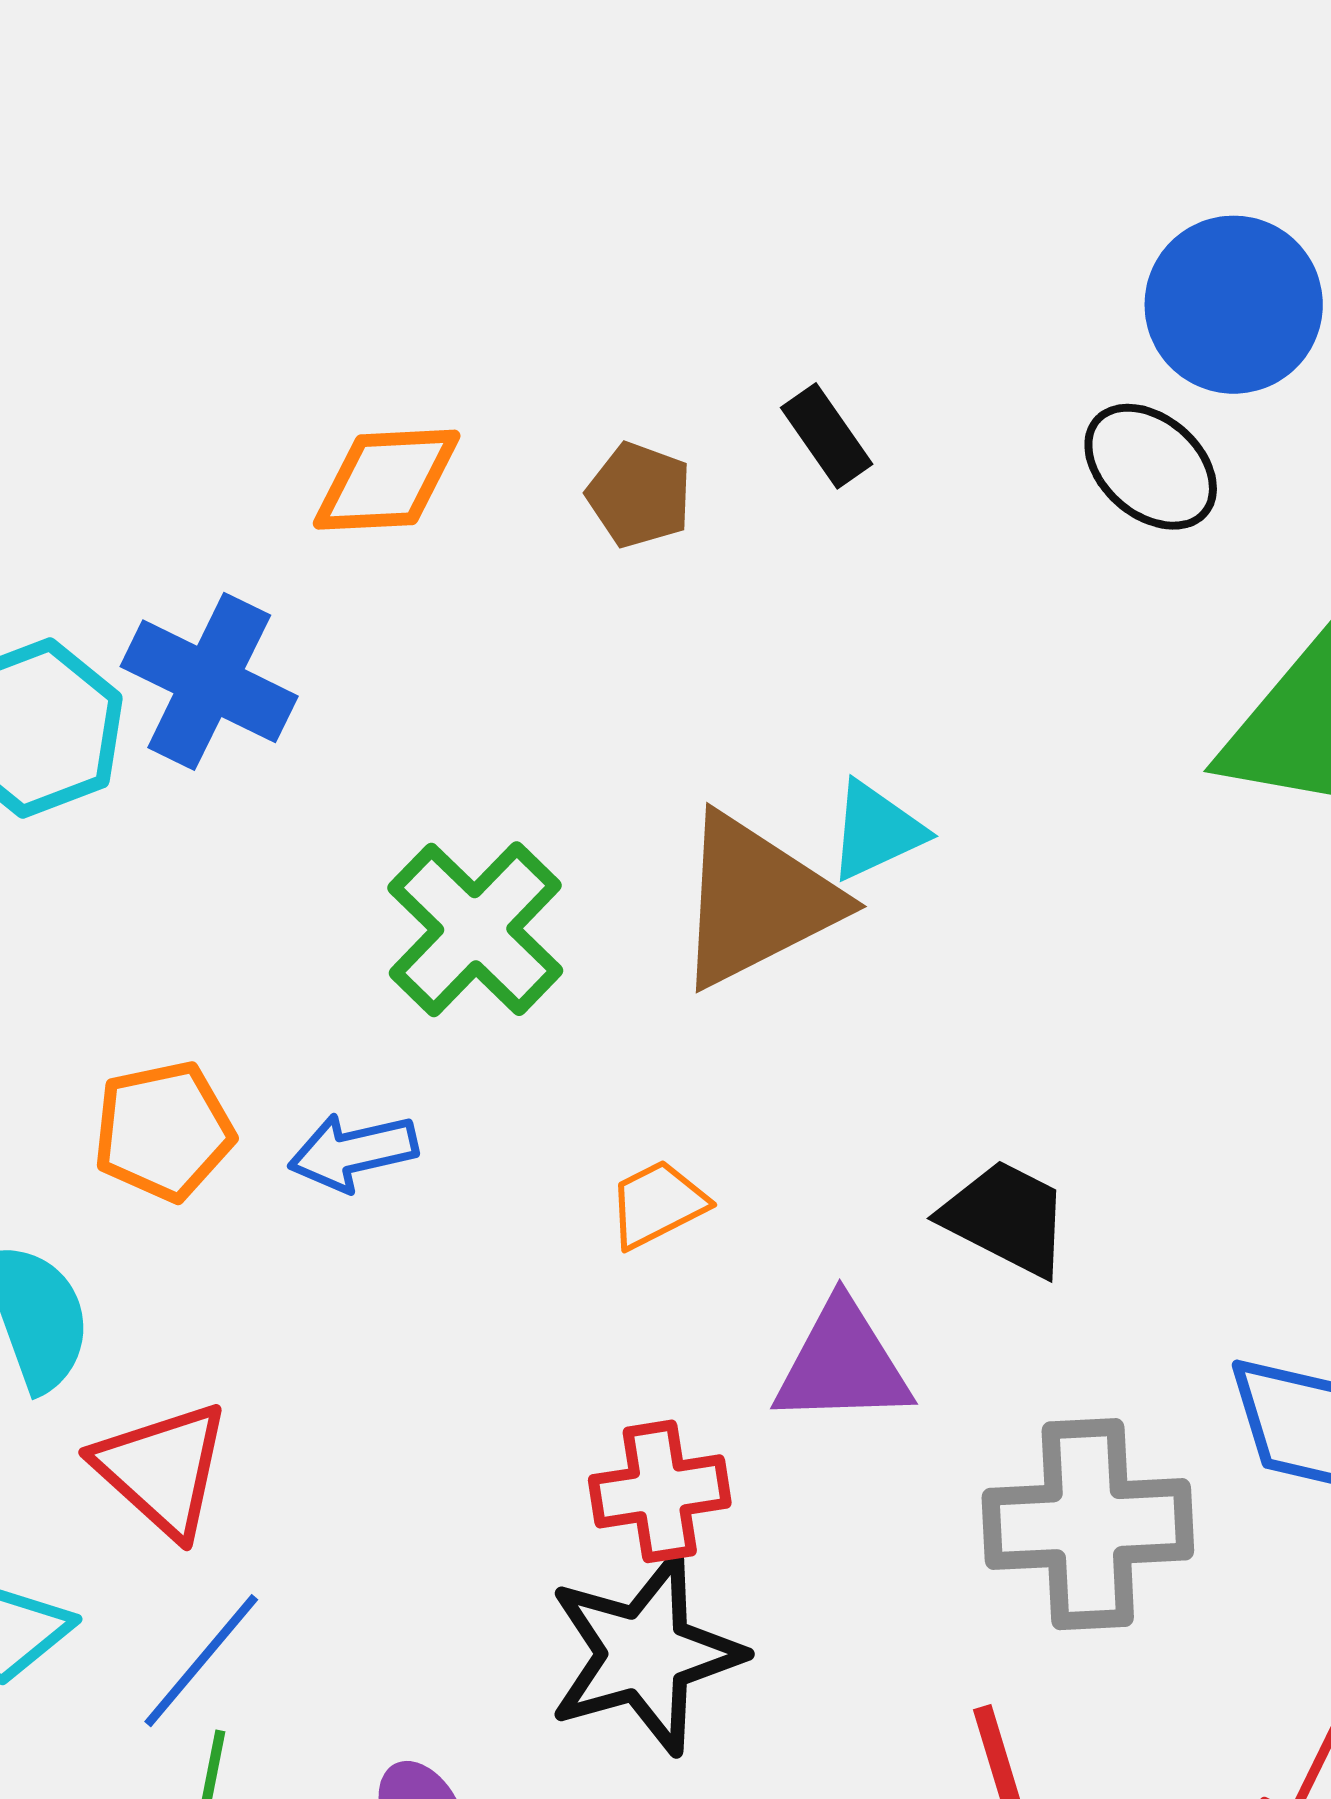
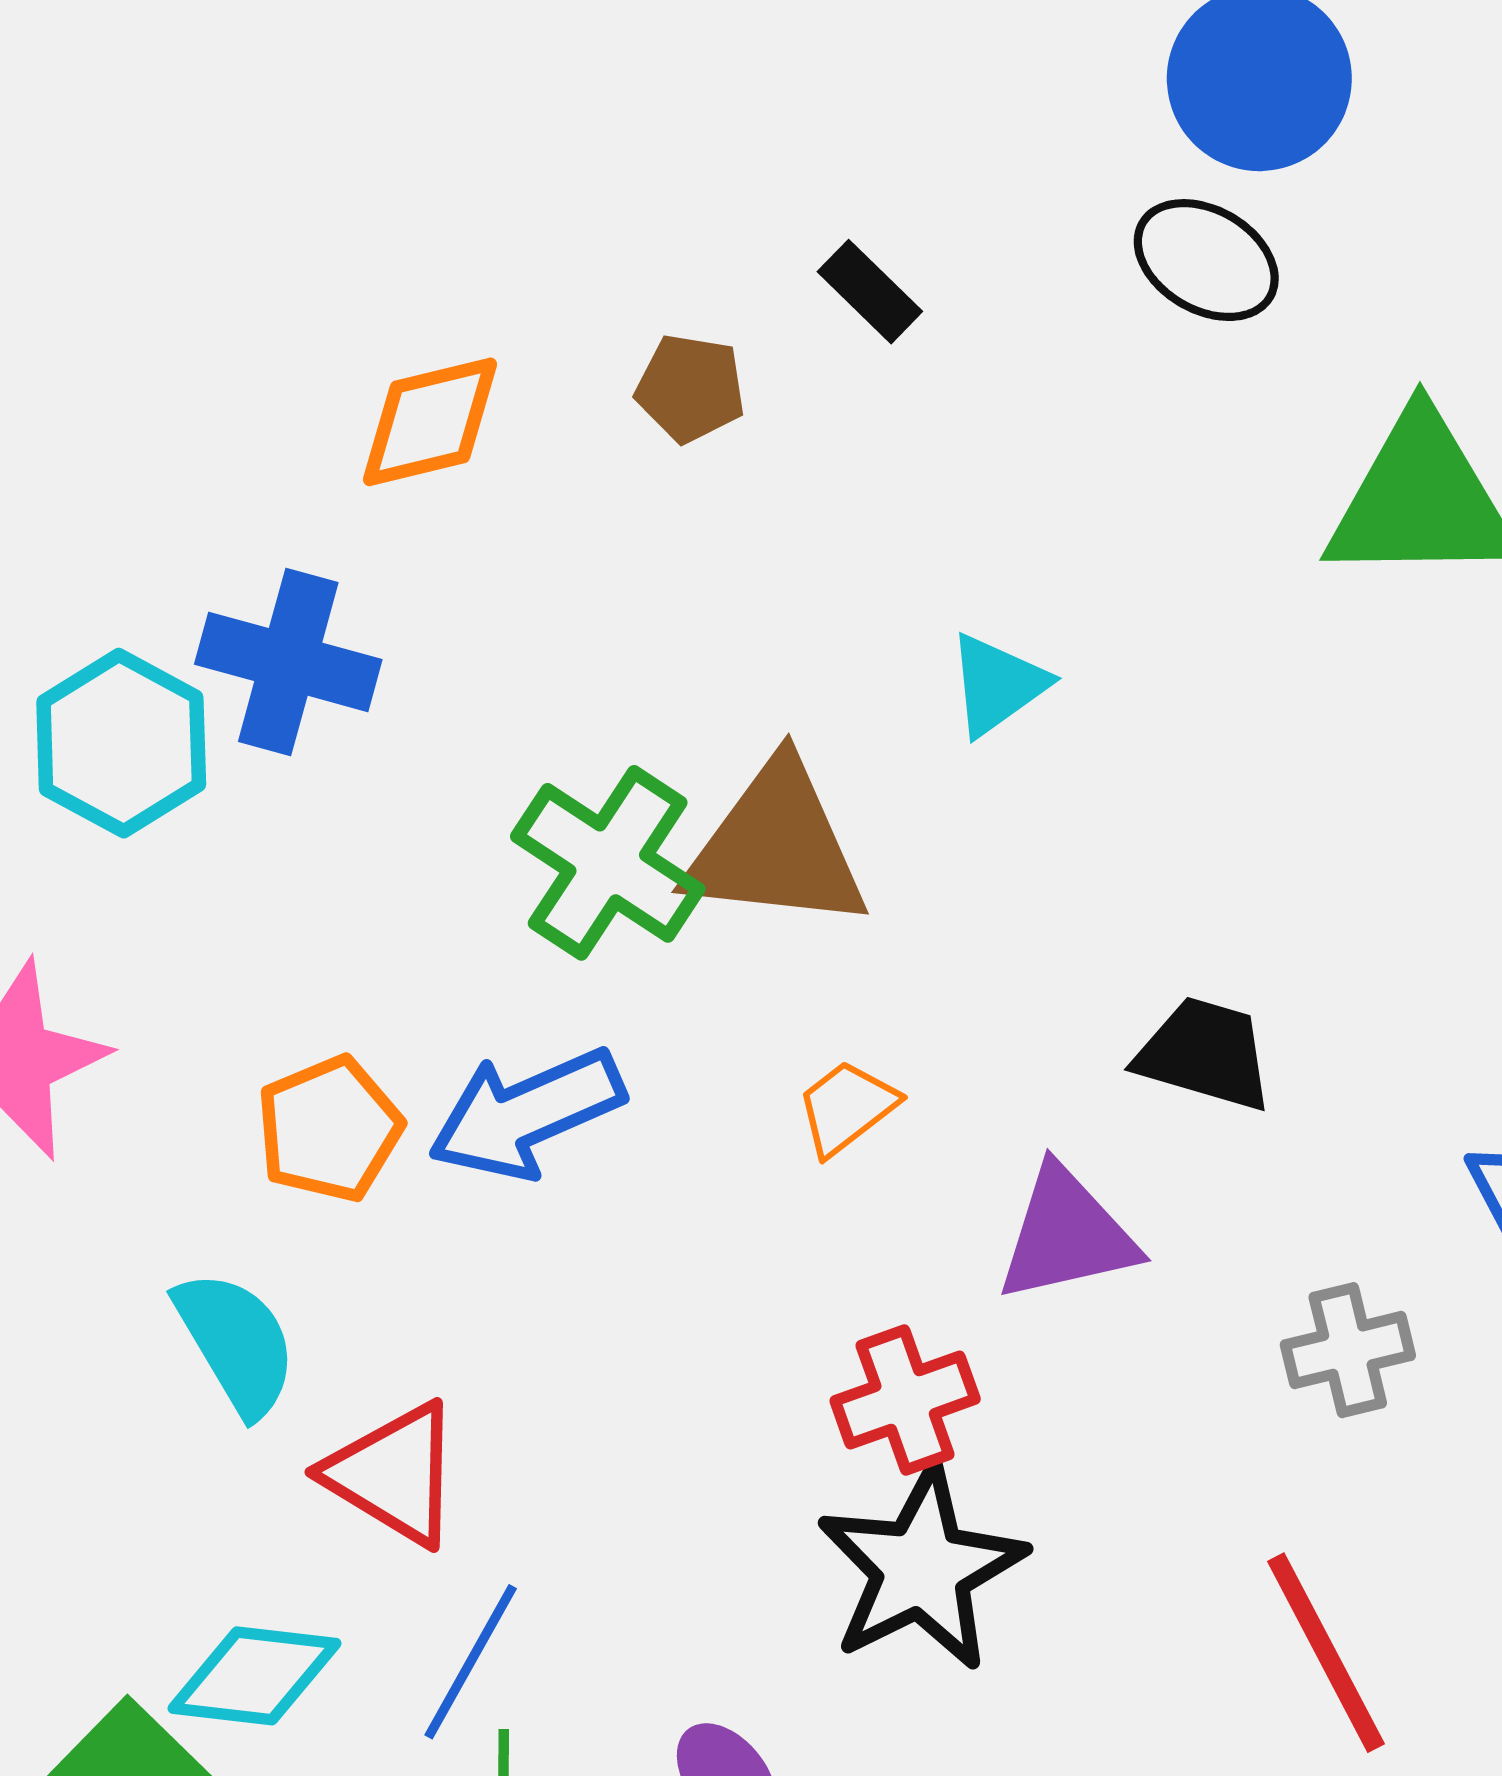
brown triangle: (756, 901) -> (776, 847), moved, turned 44
blue arrow: (353, 1152) -> (526, 1114), size x1.5
gray cross: (1088, 1524) -> (1348, 1350), size x0.6

